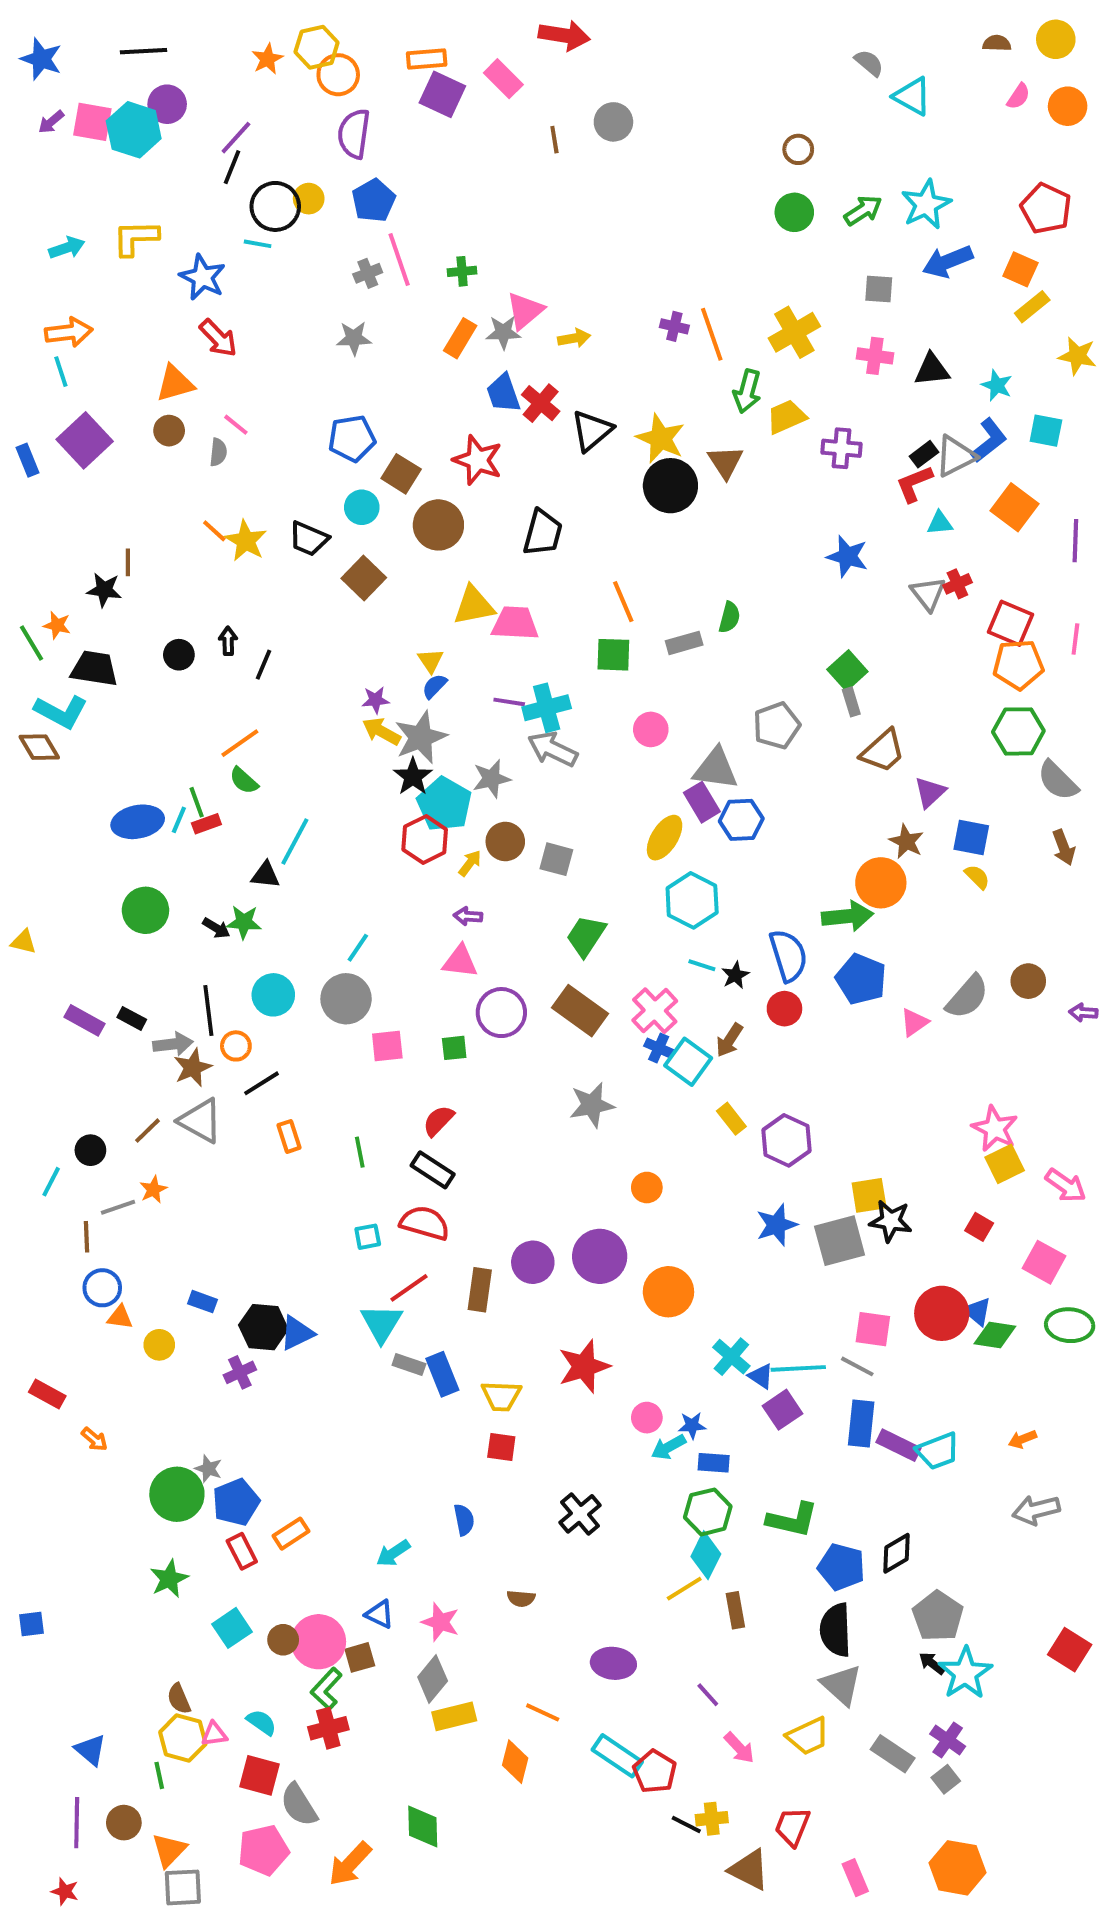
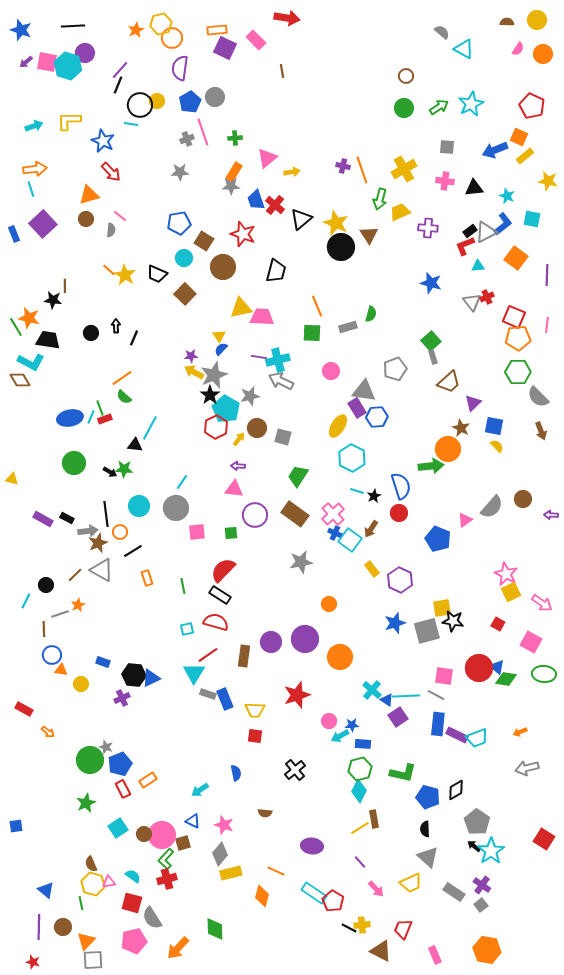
gray circle: (613, 122) -> (215, 97), moved
blue arrow: (948, 261) -> (495, 150), moved
gray star: (503, 332) -> (231, 186), moved
orange star: (57, 625) -> (29, 318), size x1.5
blue pentagon: (861, 979) -> (438, 539), moved
red semicircle: (438, 1121) -> (223, 570), size x1.5
yellow line: (684, 1589) -> (360, 828), moved
black semicircle: (836, 1630) -> (425, 829), size x0.6

